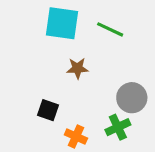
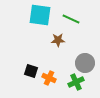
brown star: (78, 68) -> (58, 40), moved
orange cross: (76, 136) -> (49, 78), moved

